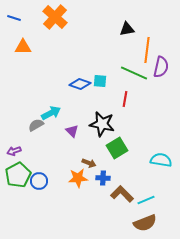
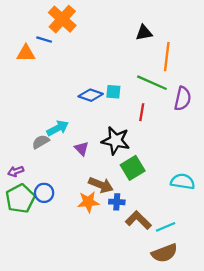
blue line: (14, 18) -> (44, 40), moved
purple semicircle: (161, 67) -> (183, 99), moved
brown arrow: (89, 163) -> (101, 185), size x1.5
blue circle: (39, 181) -> (44, 193), moved

